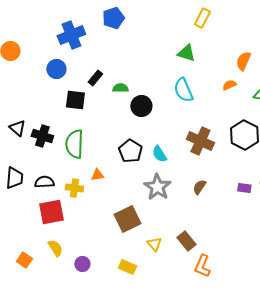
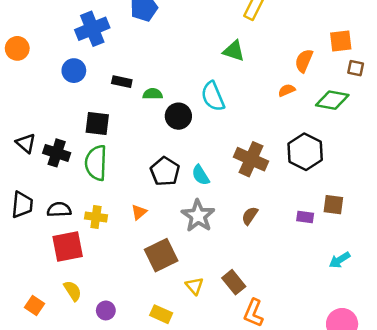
black rectangle: (95, 78) -> (122, 82), turned 63
cyan semicircle: (183, 90) -> (213, 96), moved
black square: (75, 100) -> (97, 123), moved
orange triangle: (97, 175) -> (139, 212), moved, turned -32

